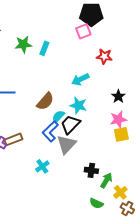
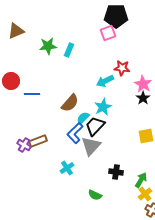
red star: (104, 56) -> (122, 68), moved
cyan star: (78, 105) -> (103, 107), turned 30
pink star: (118, 119) -> (143, 84), moved, turned -30
green arrow: (106, 180) -> (141, 180), moved
green semicircle: (96, 203) -> (95, 195), moved

